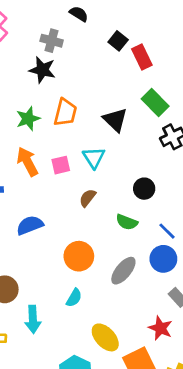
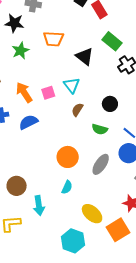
black star: (42, 70) -> (14, 23), moved
orange trapezoid: (65, 112) -> (53, 39), moved, turned 85
green star: (28, 119) -> (20, 51), moved
brown semicircle: (88, 198) -> (77, 110), moved
blue semicircle: (30, 225) -> (28, 122), moved

